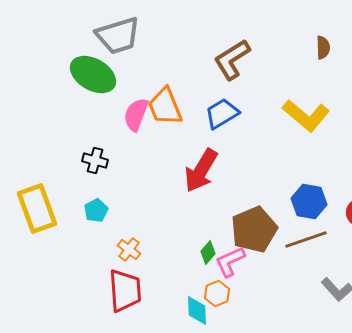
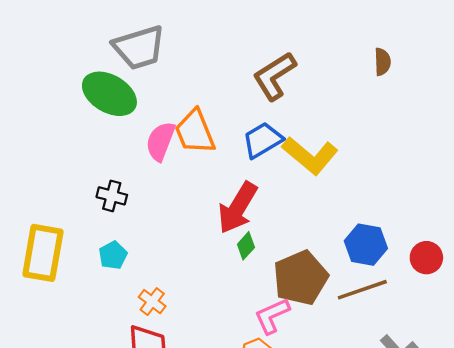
yellow L-shape: (306, 116) -> (310, 156), moved
yellow rectangle: (37, 208) -> (43, 253), turned 30
green diamond: (208, 252) -> (246, 246), moved

